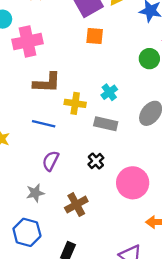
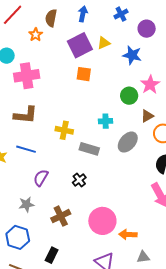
brown L-shape: (47, 83) -> (26, 115), moved
cyan cross: (109, 92) -> (106, 121), moved, turned 32
blue line: (44, 124) -> (26, 149), moved
pink circle: (133, 183) -> (102, 221), moved

